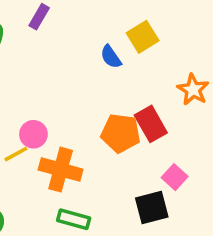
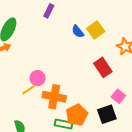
purple rectangle: (39, 17) -> (49, 11), moved
yellow square: (143, 37) -> (96, 30), moved
orange pentagon: (121, 133) -> (77, 115), moved, turned -30

